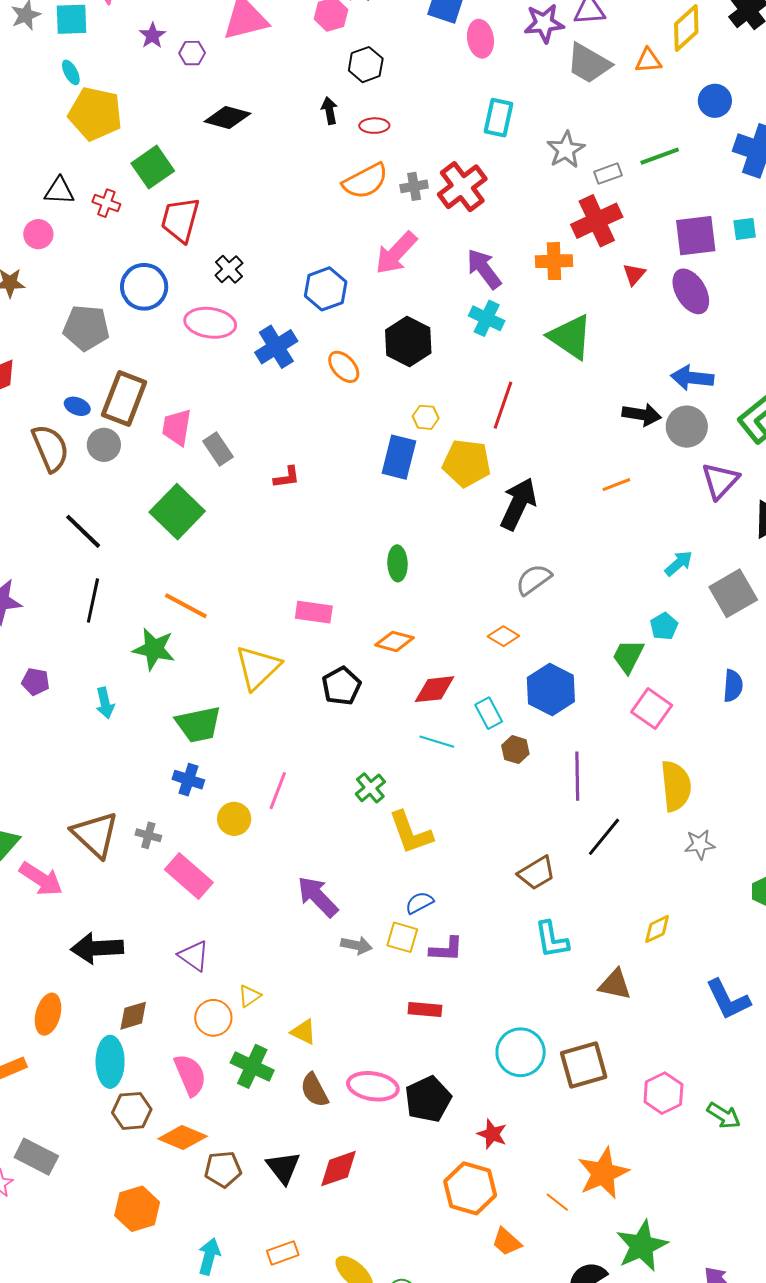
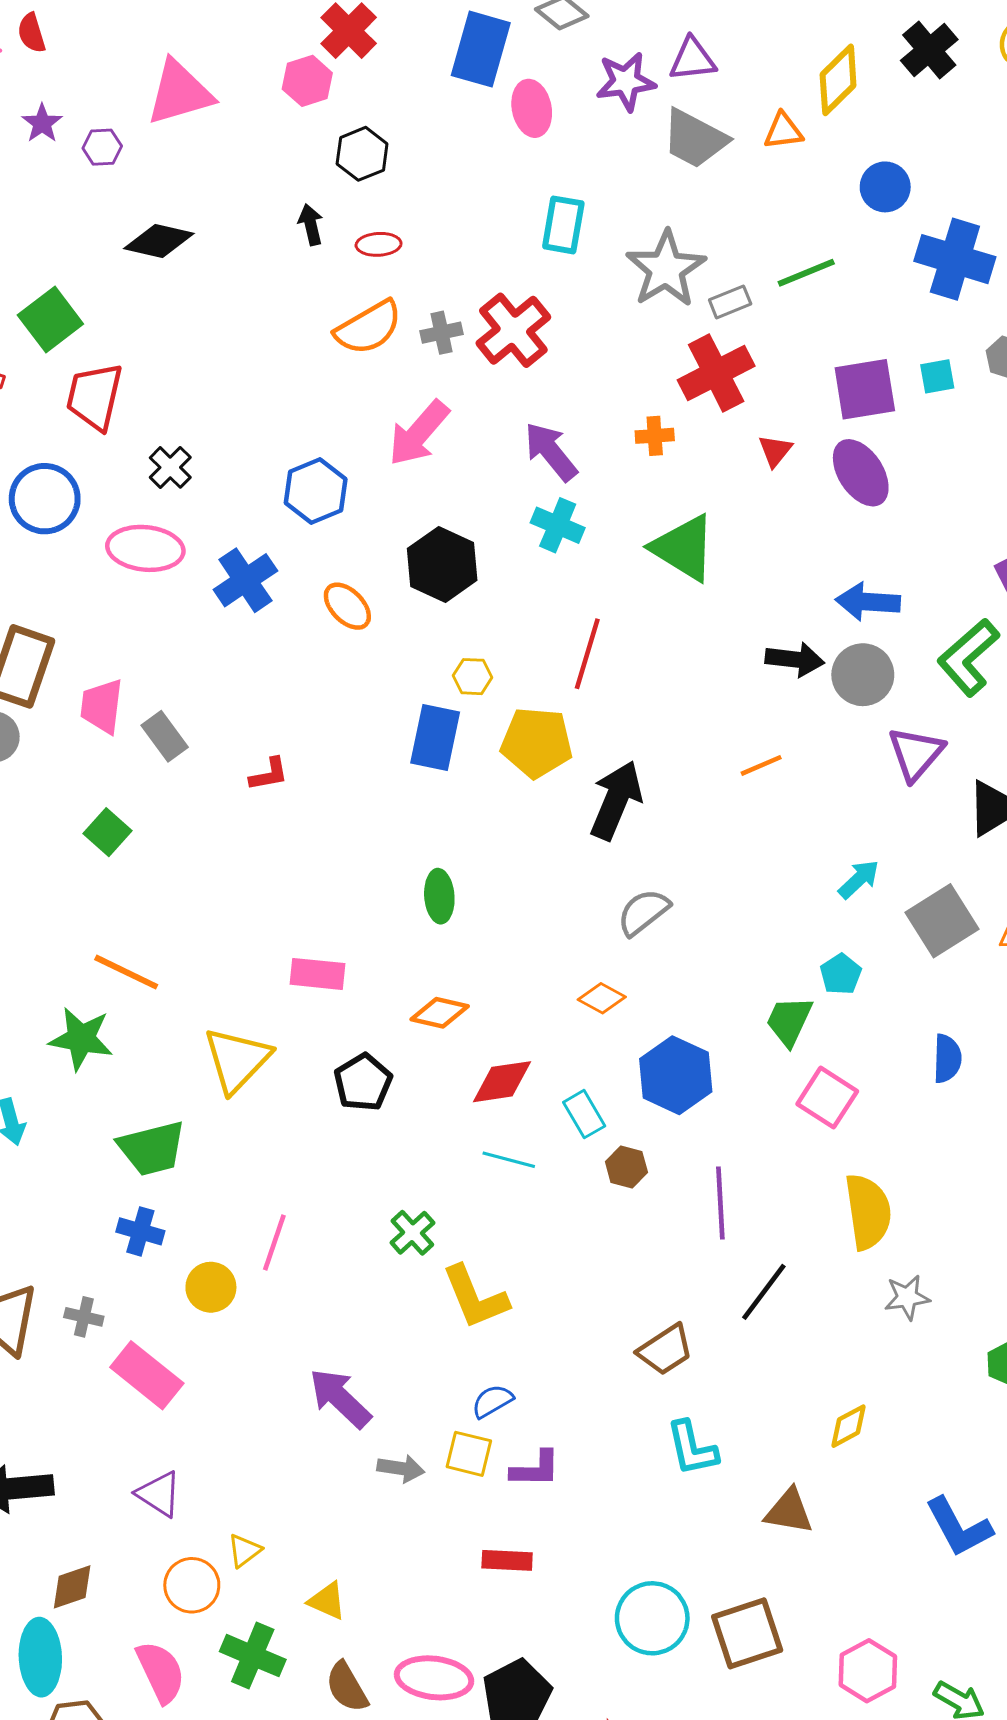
gray star: (566, 150) -> (666, 269), size x1.4
orange cross: (554, 261) -> (655, 436), size x0.7
green square: (177, 512) -> (108, 832), size x0.6

